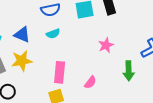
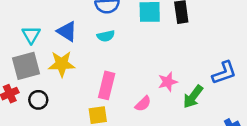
pink star: (106, 45) -> (168, 82), moved
green arrow: (129, 71) -> (193, 97), turned 30

